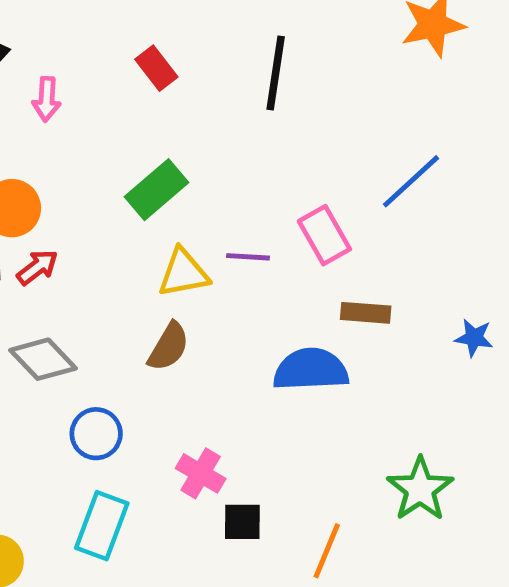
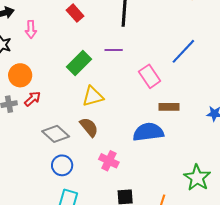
purple line: (248, 257) -> (114, 50), moved
brown semicircle: (169, 347) -> (89, 127), turned -65
gray diamond: (43, 359) -> (56, 134), moved
pink cross: (201, 473) -> (109, 161), moved

